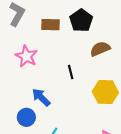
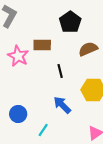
brown rectangle: (51, 25) -> (42, 45), moved
blue arrow: (41, 97) -> (62, 105), moved

